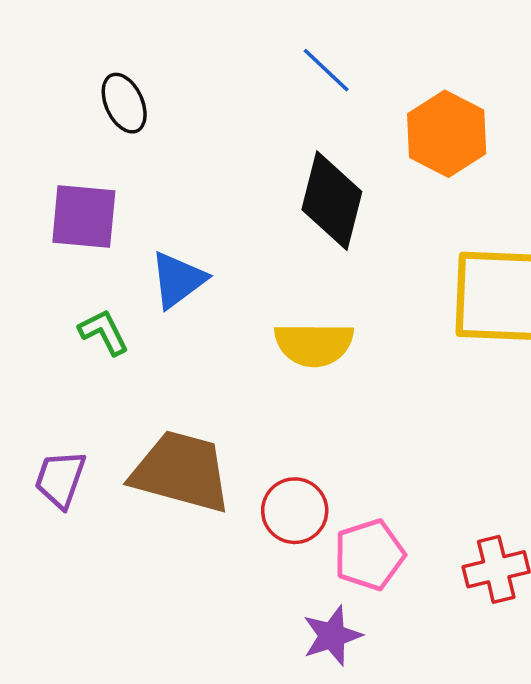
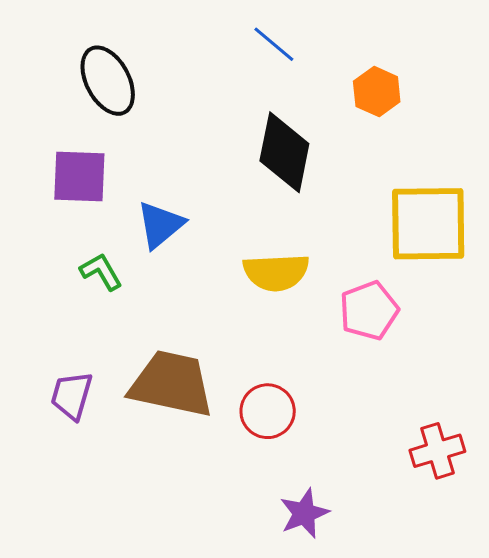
black ellipse: (124, 103) -> (108, 81), size x1.4
orange hexagon: (447, 134) -> (377, 92), size x0.7
pink pentagon: (369, 555) -> (369, 311), moved

